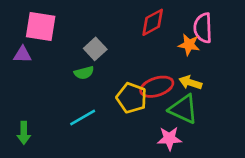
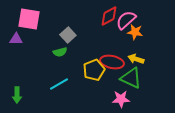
pink semicircle: (203, 28) -> (126, 20), moved, turned 50
red ellipse: (157, 87) -> (112, 62), turned 30
yellow pentagon: (132, 98) -> (94, 70), turned 30

